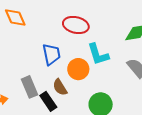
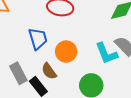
cyan L-shape: (98, 54) -> (106, 53), moved

